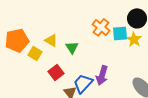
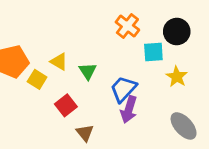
orange cross: (101, 27) -> (127, 26), moved
yellow star: (134, 39) -> (177, 77), moved
blue trapezoid: (83, 83) -> (123, 89), moved

